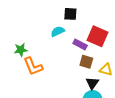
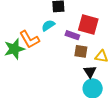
green star: (21, 50) -> (14, 49), size x1.5
orange L-shape: (33, 66) -> (29, 39), moved

